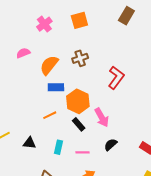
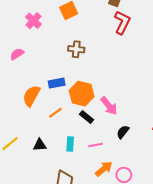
brown cross: (80, 58) -> (76, 49), turned 35
orange semicircle: (49, 65) -> (31, 96), moved
red L-shape: (116, 78) -> (122, 23), moved

